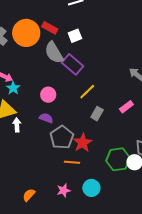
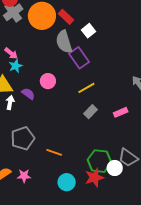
white square: (75, 36) -> (88, 31), turned -32
purple semicircle: (46, 118) -> (28, 94), moved
gray pentagon: (62, 137) -> (23, 138), moved
red star: (83, 143) -> (94, 178), moved
pink star: (64, 190) -> (24, 176), moved

